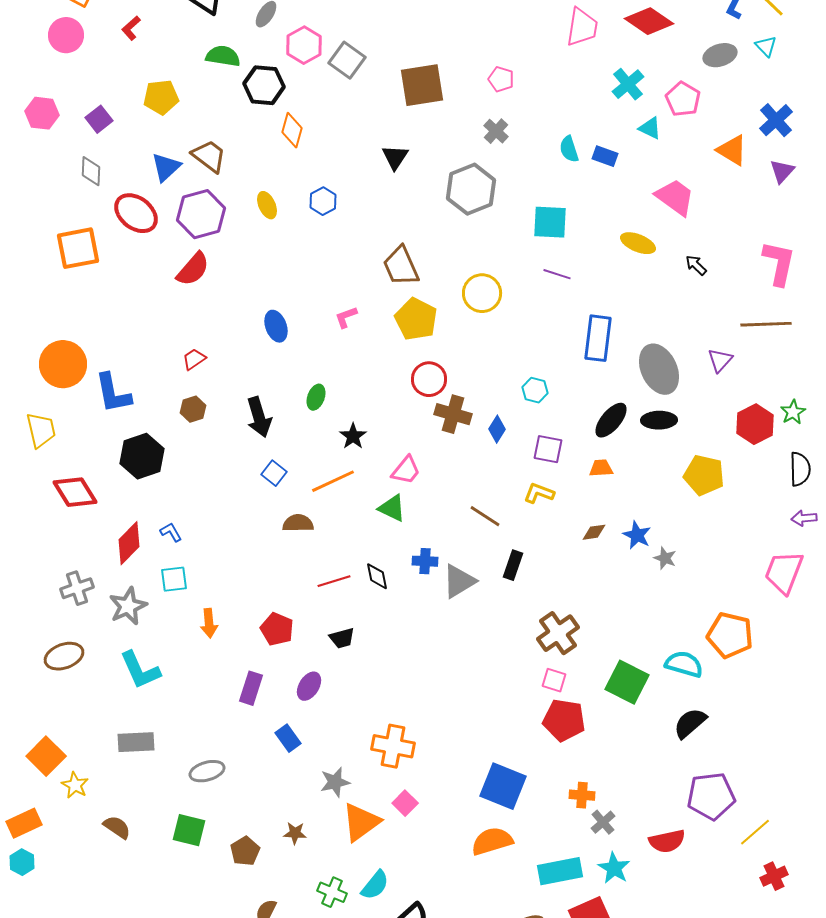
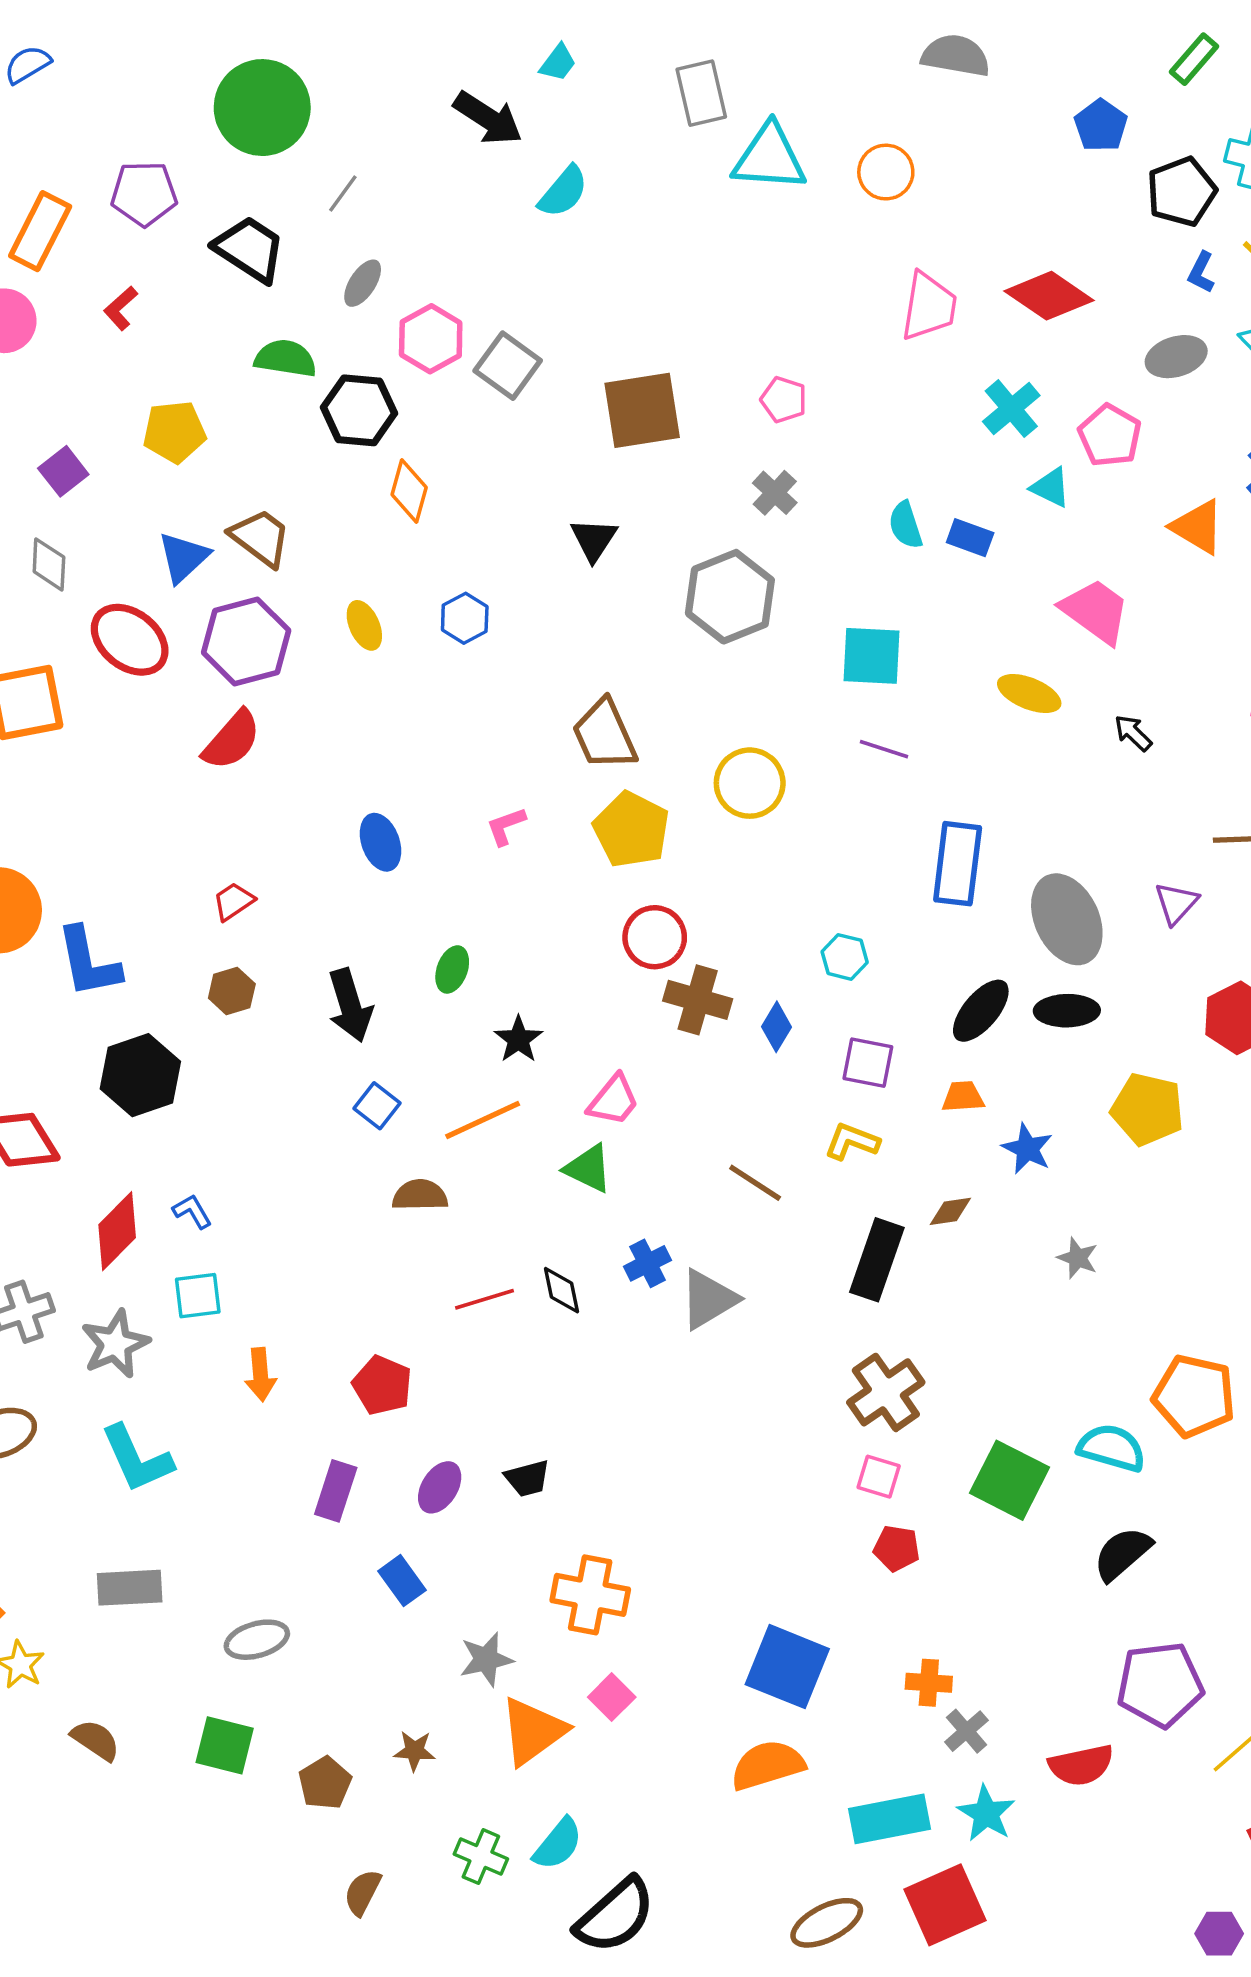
blue star: (637, 535) -> (1027, 1149), moved
blue cross: (425, 561) -> (648, 1263), turned -30
black rectangle: (513, 565) -> (877, 1260), moved, size x1.5
black trapezoid: (342, 638) -> (527, 1478), moved
red pentagon: (564, 720) -> (897, 1548), size x0.6

